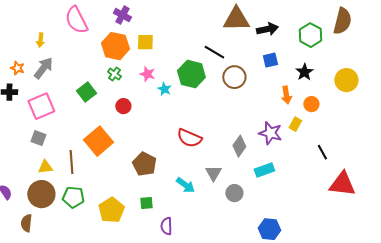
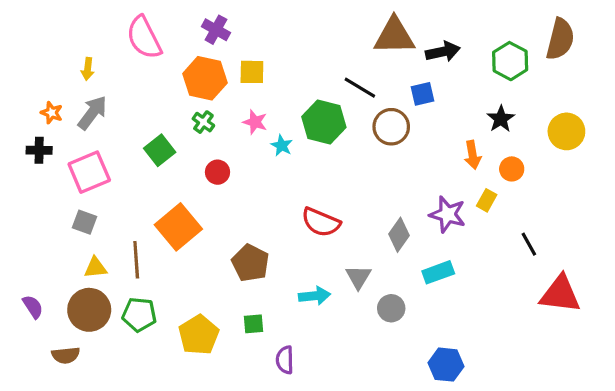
blue square: (270, 60) -> (422, 94), moved
cyan arrow: (185, 185) -> (315, 296), turned -42
brown semicircle: (26, 223) -> (66, 355), turned -102

